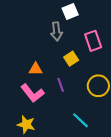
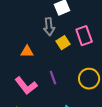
yellow square: (71, 59) -> (63, 43), moved
orange triangle: (36, 69) -> (27, 52), moved

